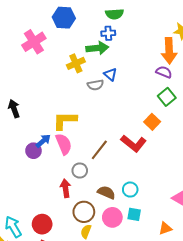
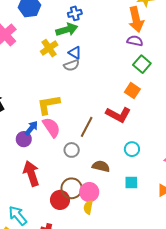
blue triangle: (110, 74) -> (75, 53), moved
red arrow: (65, 188) -> (31, 173), moved, size x1.4
cyan circle: (130, 190) -> (132, 149), moved
brown circle: (84, 212) -> (72, 188), moved
pink circle: (112, 217) -> (89, 192), moved
red circle: (42, 224) -> (60, 200), moved

